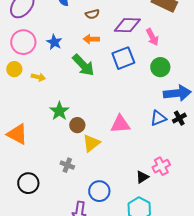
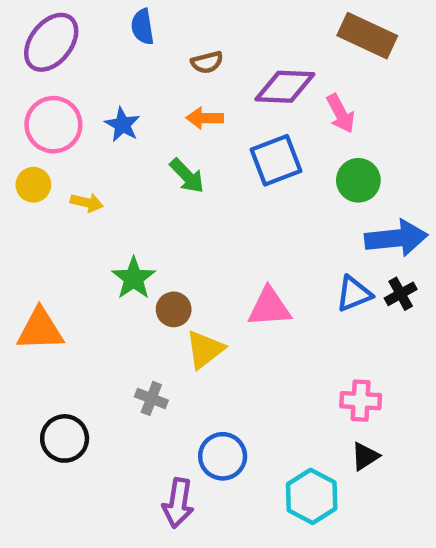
green arrow: (83, 65) -> (187, 176), size x0.7
orange triangle: (17, 134) -> (40, 329), turned -30
pink cross: (161, 166) -> (361, 401), turned 30
black triangle: (142, 177) -> (365, 456), moved

